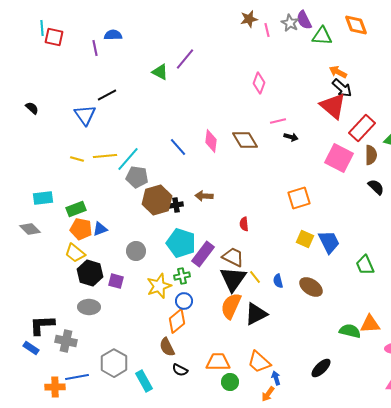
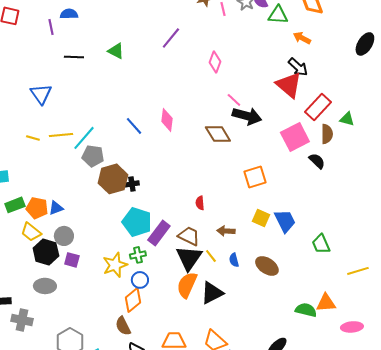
purple line: (185, 59) -> (171, 38), moved
orange arrow: (338, 72) -> (302, 38), moved
black line: (107, 95) -> (74, 57), moved, turned 30
pink line: (278, 121) -> (234, 100), turned 56
black arrow: (291, 137) -> (247, 116), size x2.0
brown diamond: (245, 140) -> (218, 134), moved
pink square: (339, 158) -> (295, 137), turned 36
black semicircle: (376, 187) -> (317, 161), moved
brown arrow: (204, 196) -> (226, 231), moved
green rectangle: (76, 209) -> (15, 205), moved
gray circle: (136, 251) -> (64, 236), moved

